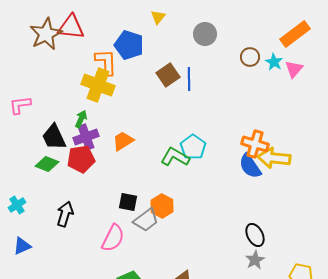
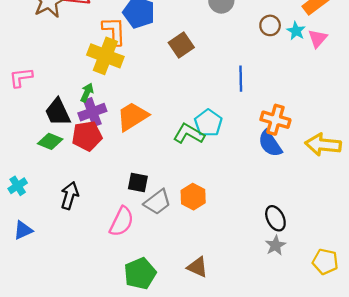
blue line: (189, 79) -> (241, 79), moved
orange trapezoid: (123, 141) -> (132, 116), size x1.4
yellow arrow: (274, 158) -> (323, 145), moved
orange hexagon: (162, 206) -> (193, 197), moved

